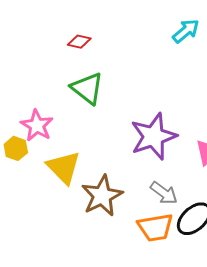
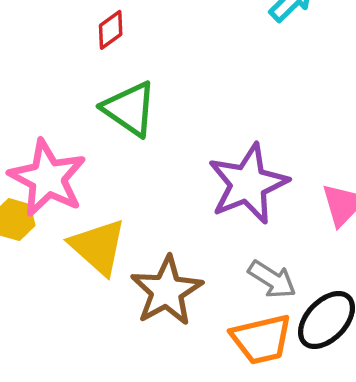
red diamond: (79, 42) -> (111, 30), turned -45
pink star: (37, 126) -> (48, 178), size x1.4

